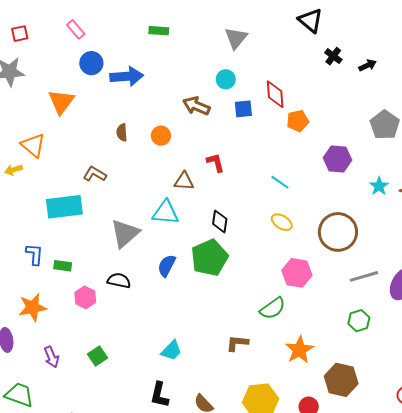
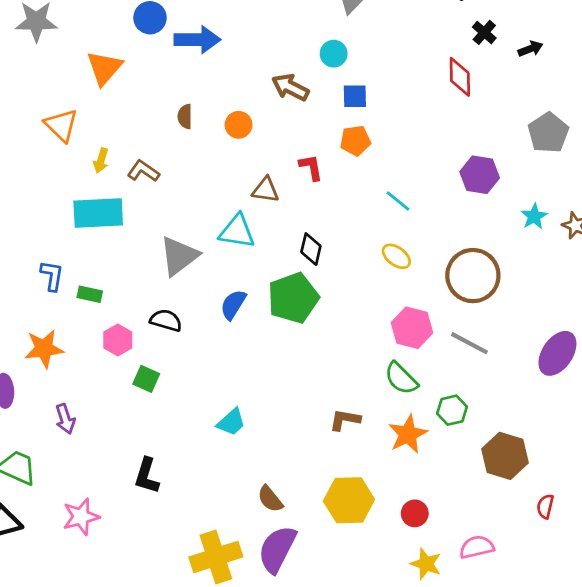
red diamond: (275, 94) -> (460, 77), moved
orange pentagon: (298, 121) -> (355, 141), moved
yellow arrow: (14, 170) -> (101, 161), moved, turned -60
gray line: (364, 276) -> (469, 343), moved, turned 40
green semicircle: (273, 308) -> (401, 378), moved, turned 76
green hexagon: (359, 321) -> (452, 410), moved
brown L-shape: (237, 343) -> (345, 420), moved
green square: (98, 356) -> (146, 379), moved, turned -36
brown hexagon: (341, 380) -> (505, 456), moved
black L-shape: (159, 395) -> (147, 476), moved

